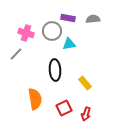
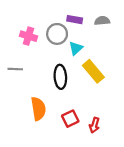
cyan triangle: (69, 44) -> (76, 48), turned -32
gray line: (16, 54) -> (15, 69), moved, turned 48
yellow rectangle: (85, 83) -> (93, 71), moved, size x1.5

